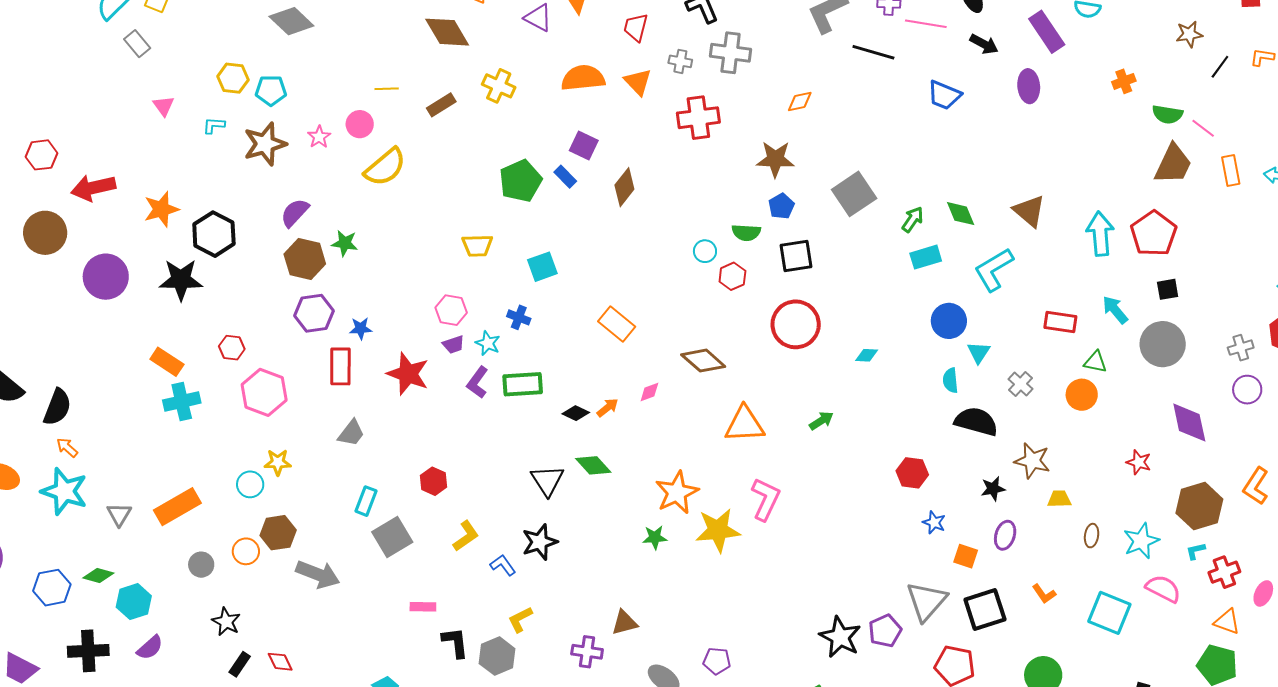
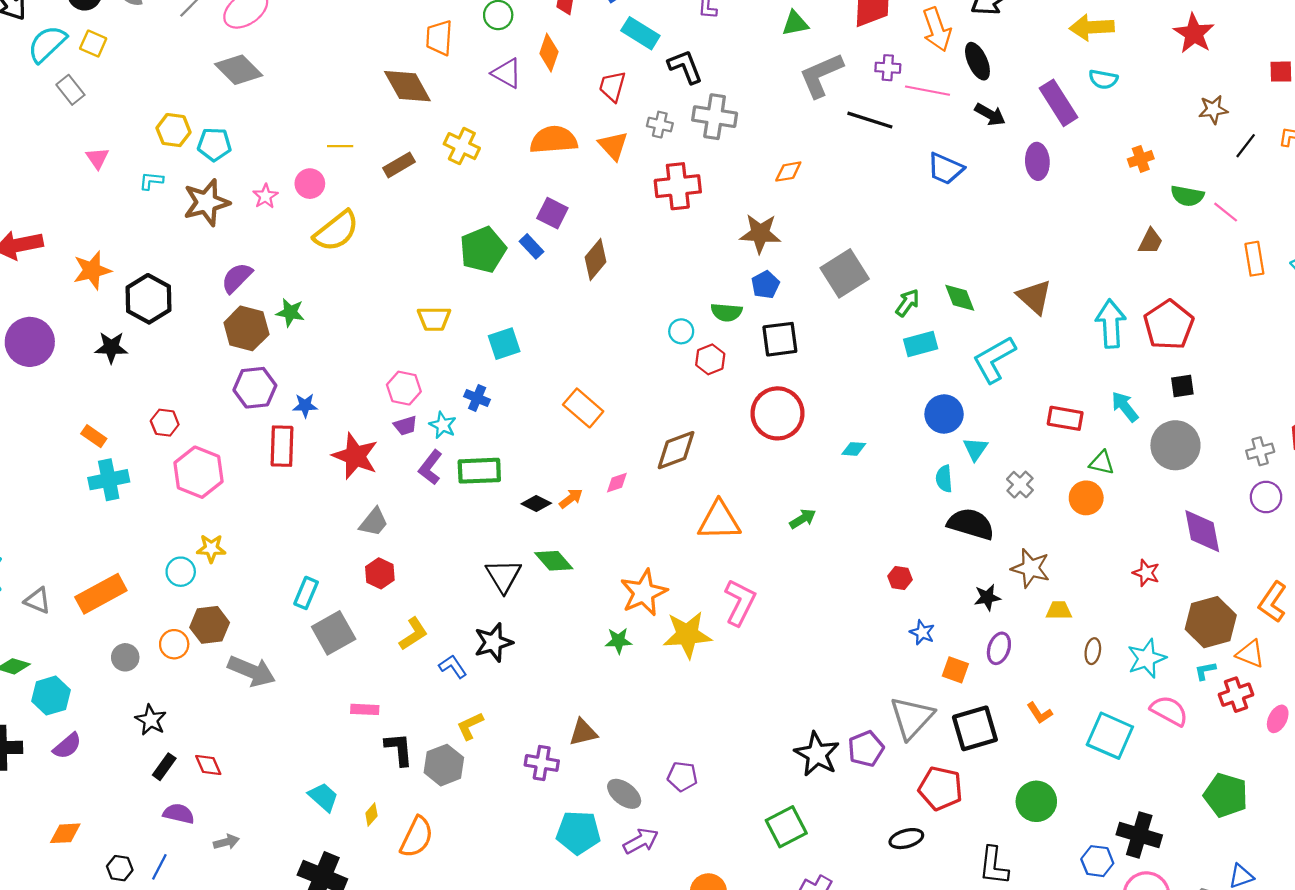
brown trapezoid: (1173, 164) -> (1150, 241), moved, size x0.6
black star: (181, 280) -> (111, 347), size x0.7
brown diamond: (703, 361) -> (676, 450), turned -63
orange rectangle: (167, 362) -> (94, 436), size x0.7
gray trapezoid: (351, 433) -> (374, 522), moved
red hexagon: (912, 473) -> (900, 578), size x0.7
gray triangle: (119, 514) -> (38, 601), turned -40
orange triangle: (1227, 622) -> (1250, 654), moved

